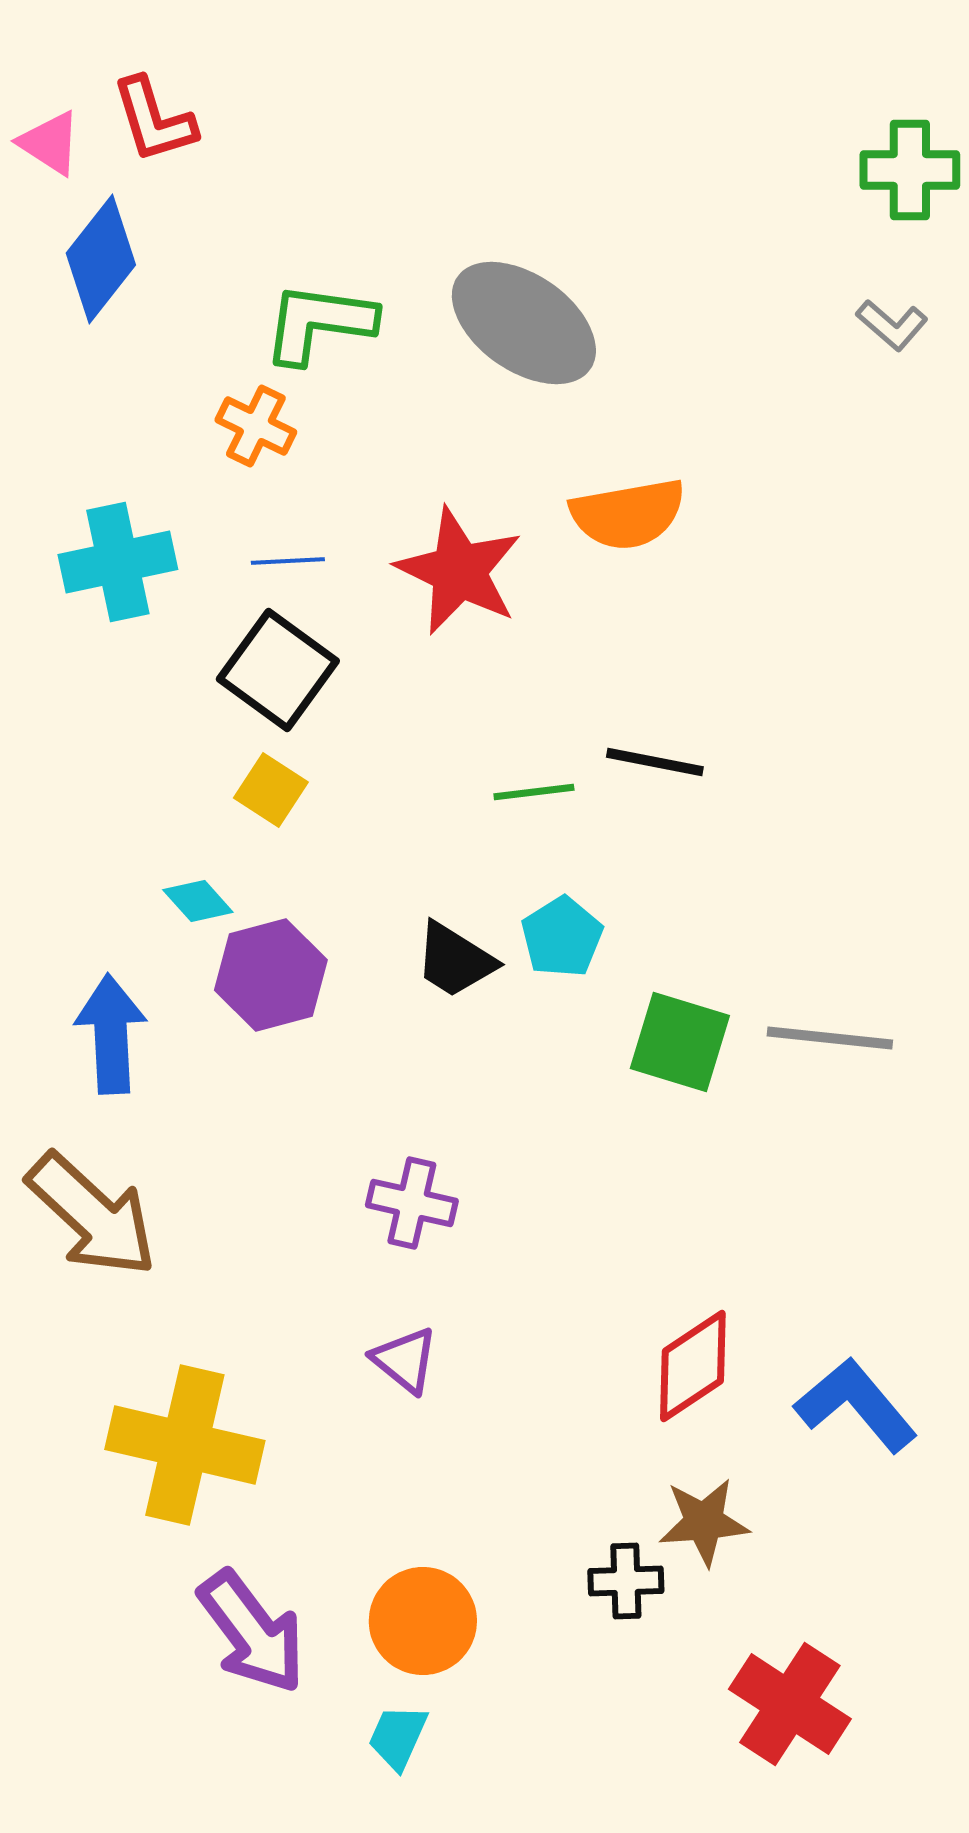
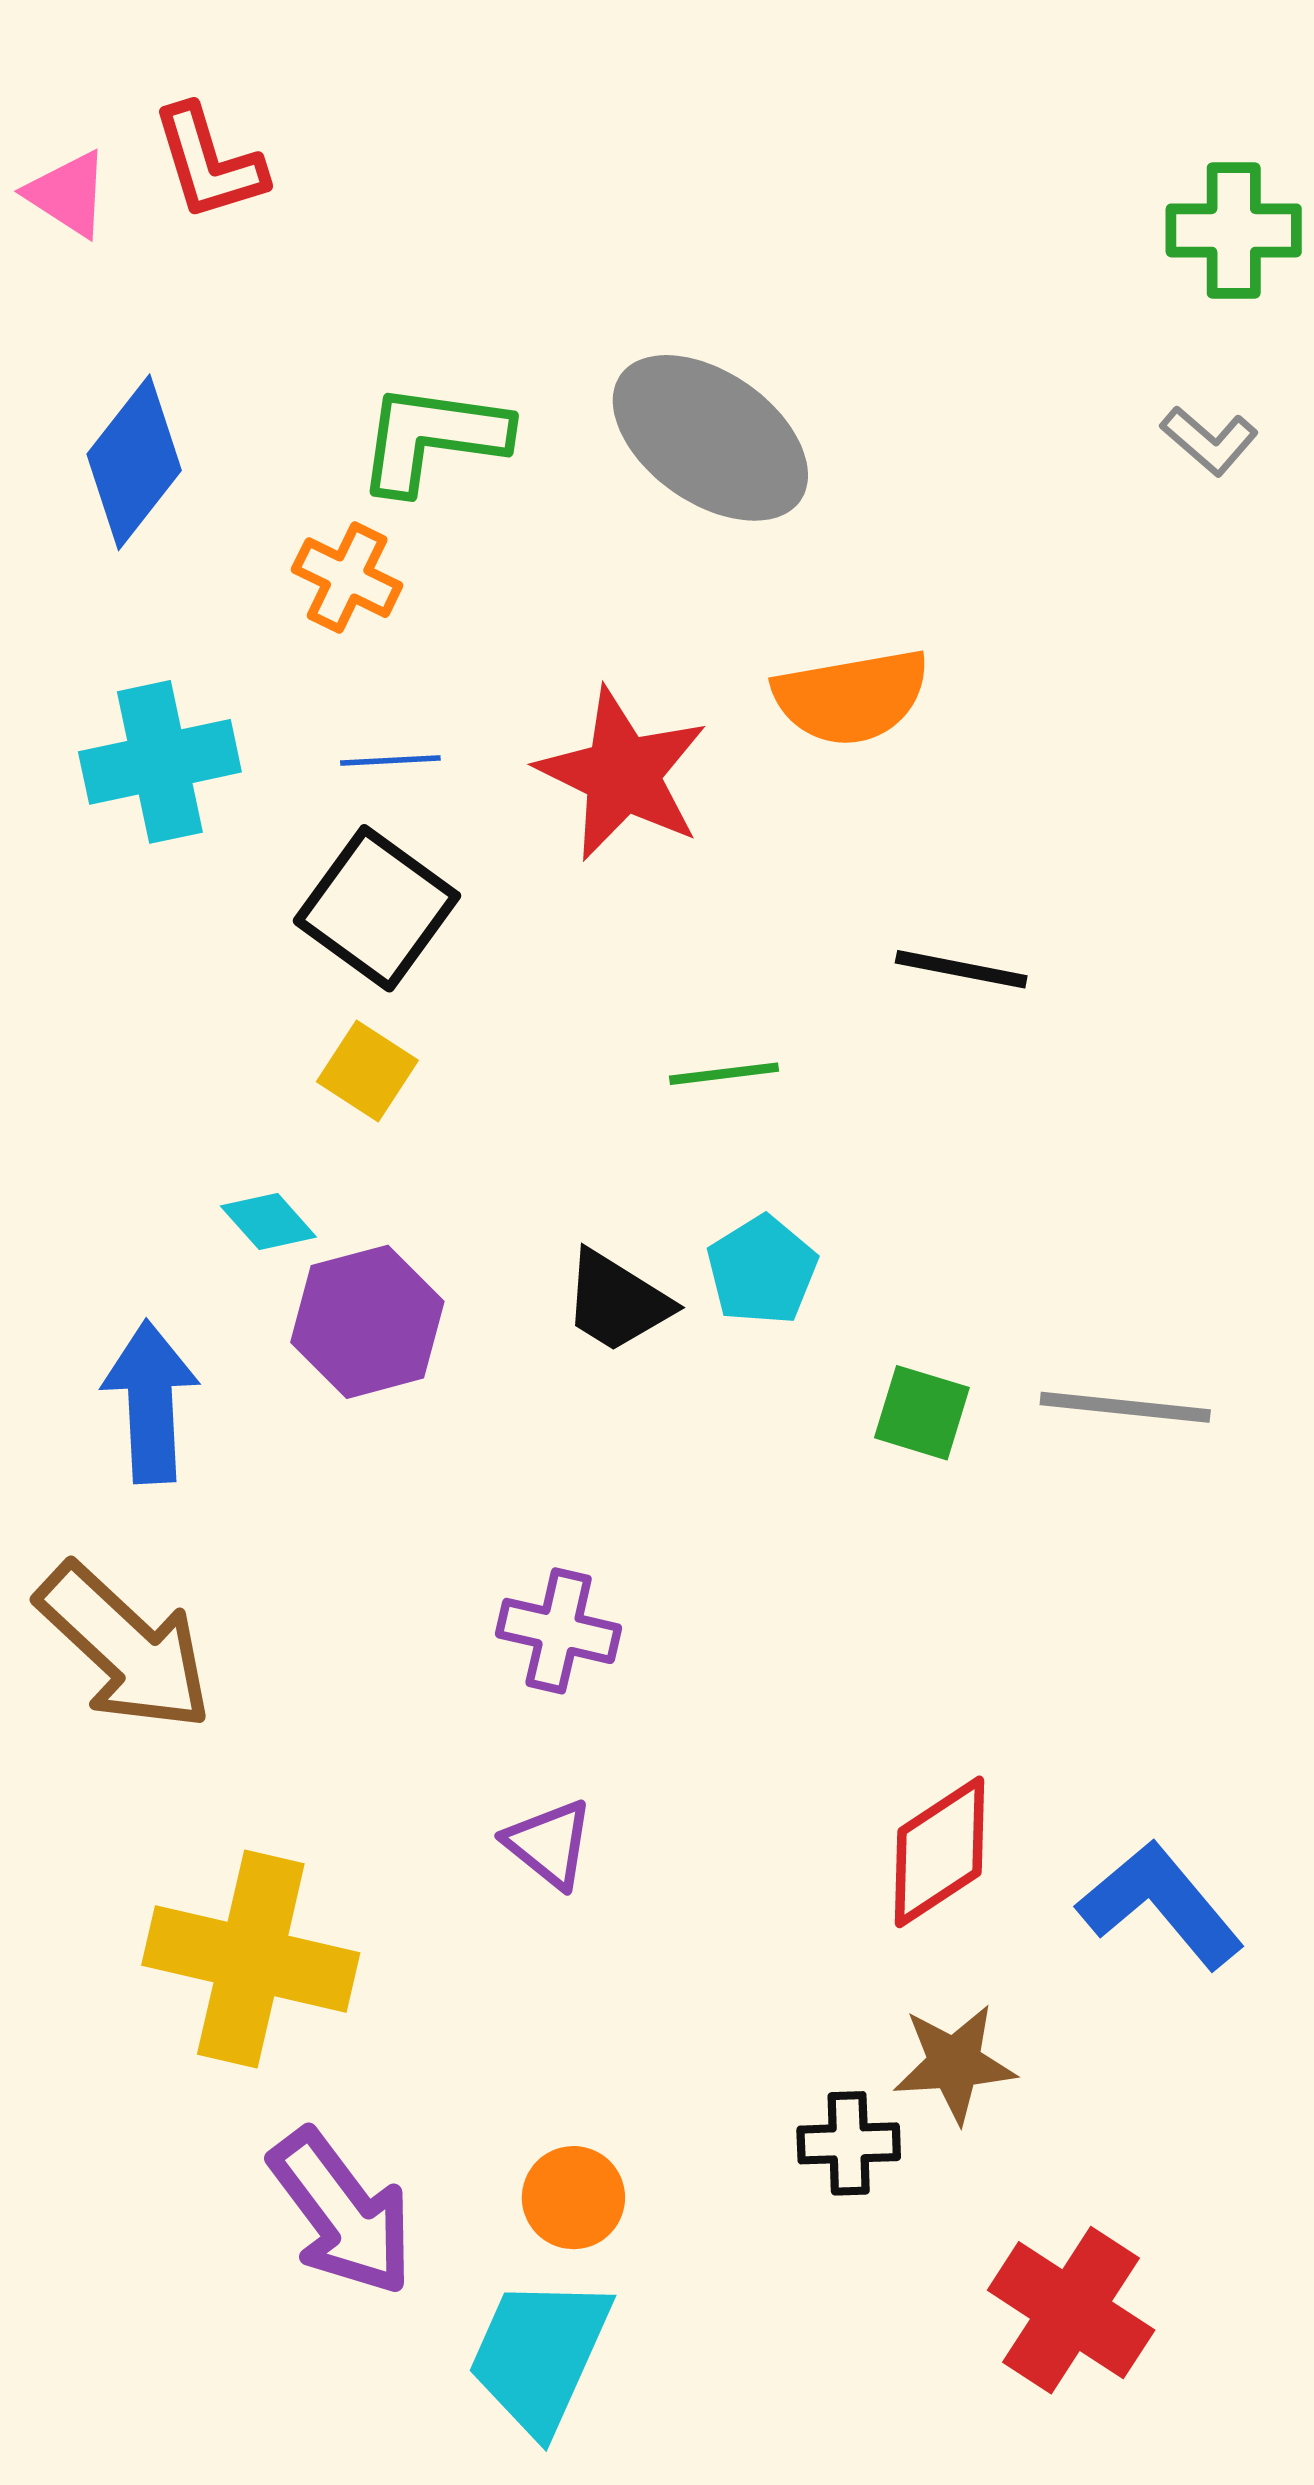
blue diamond: (101, 259) -> (134, 462), moved
black line: (655, 762) -> (961, 969), moved
green square: (680, 1042) -> (922, 1413), size x0.7
orange circle: (423, 1621) -> (573, 2198), size x0.7
cyan trapezoid: (398, 1737) -> (540, 2355), size x1.8

